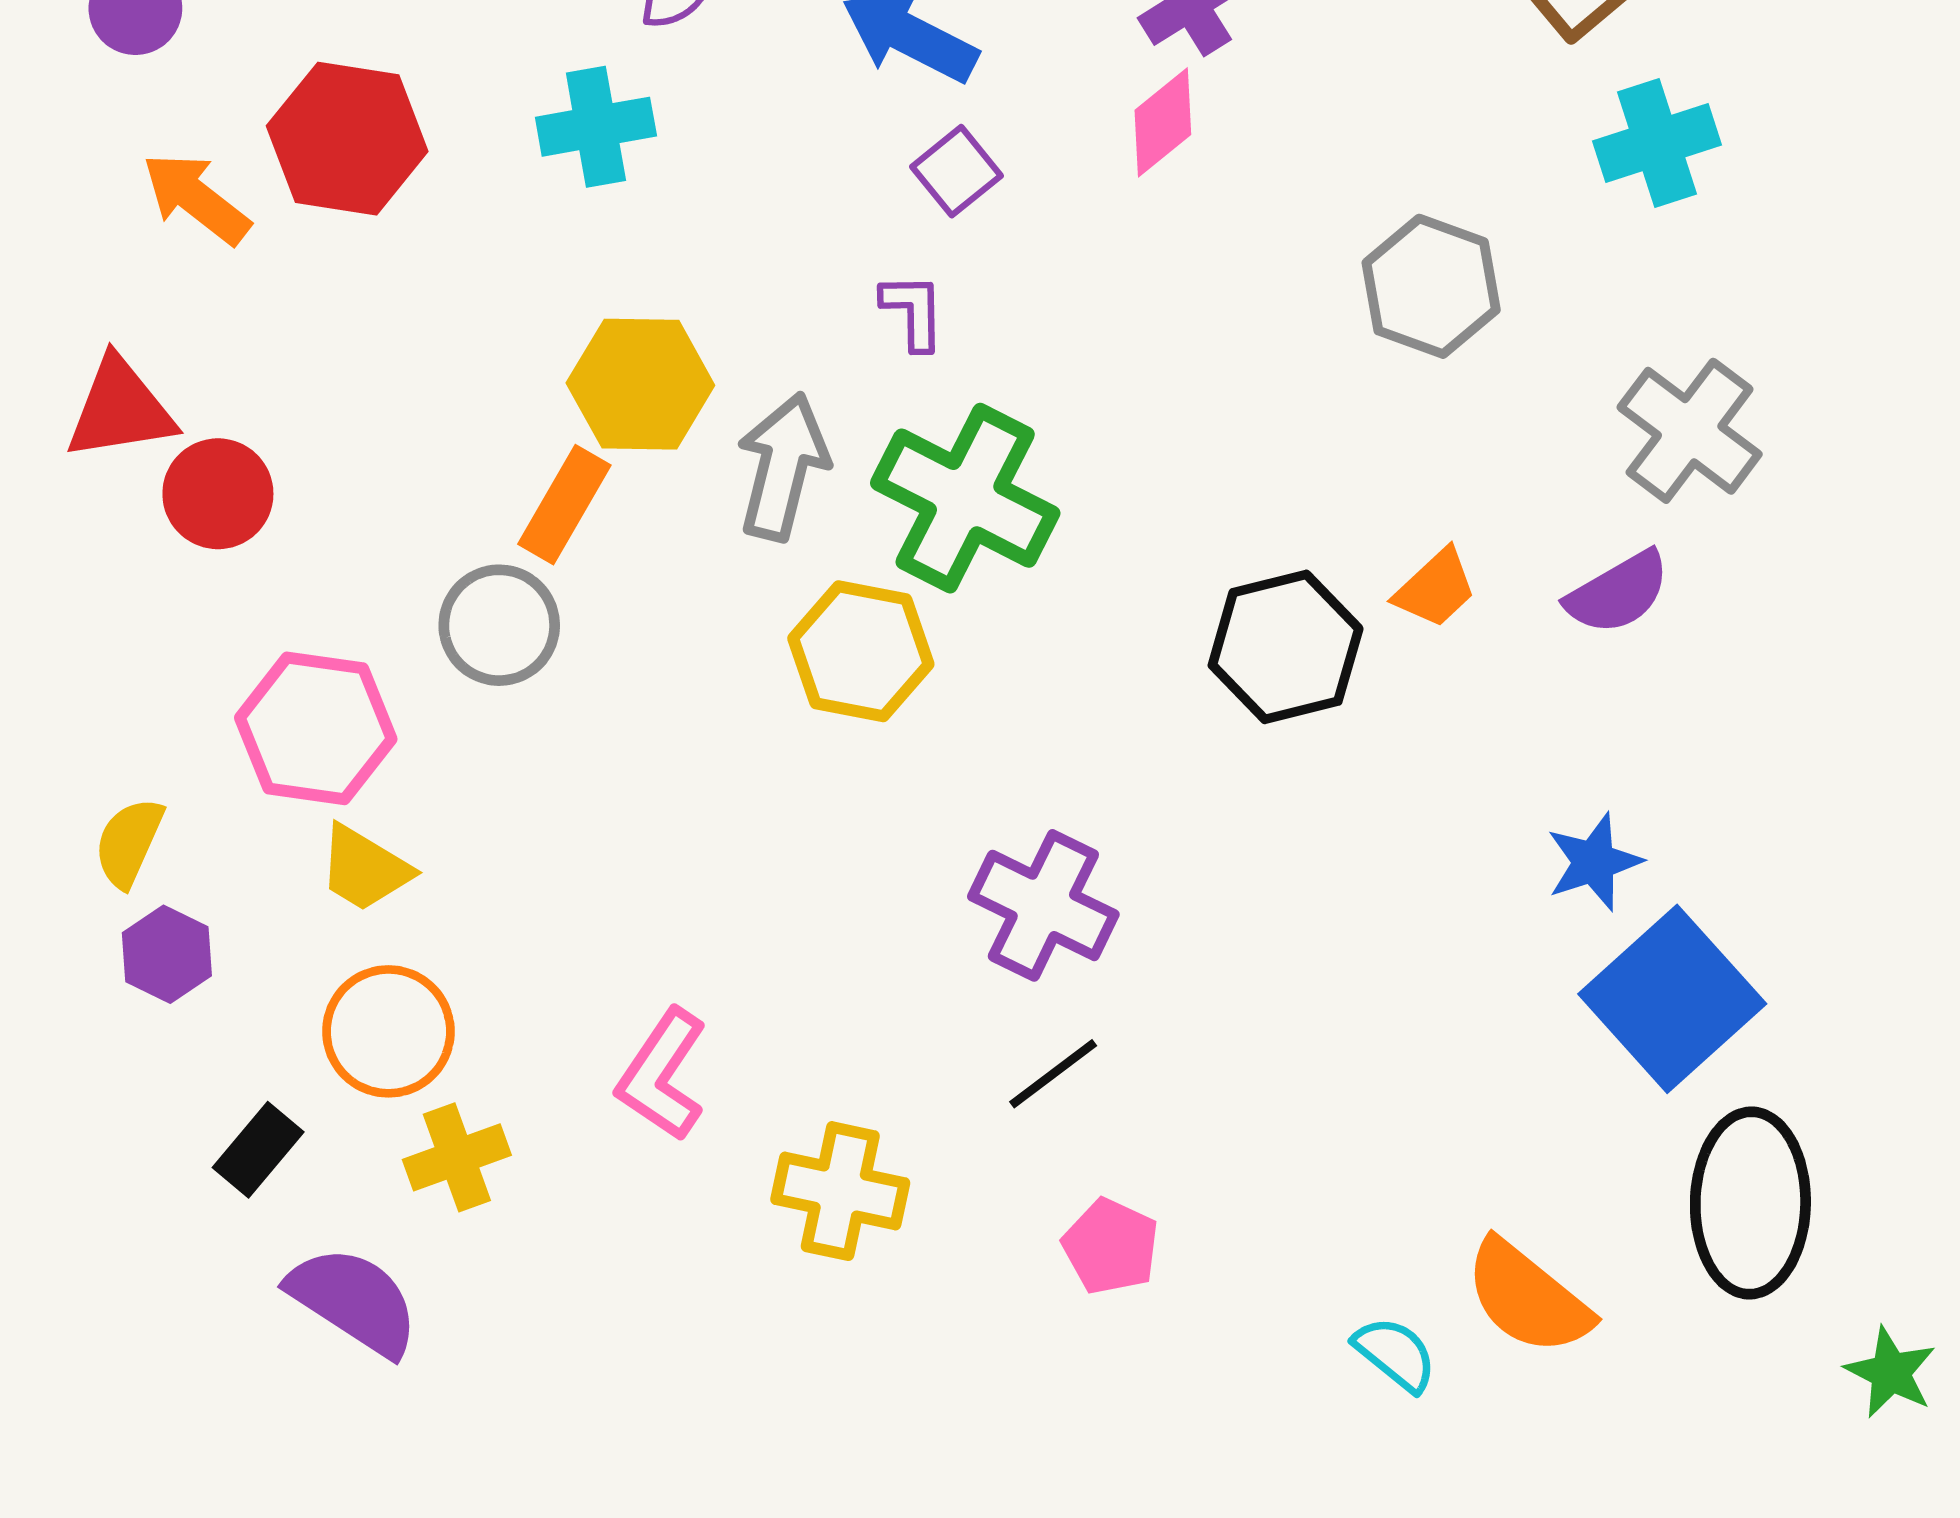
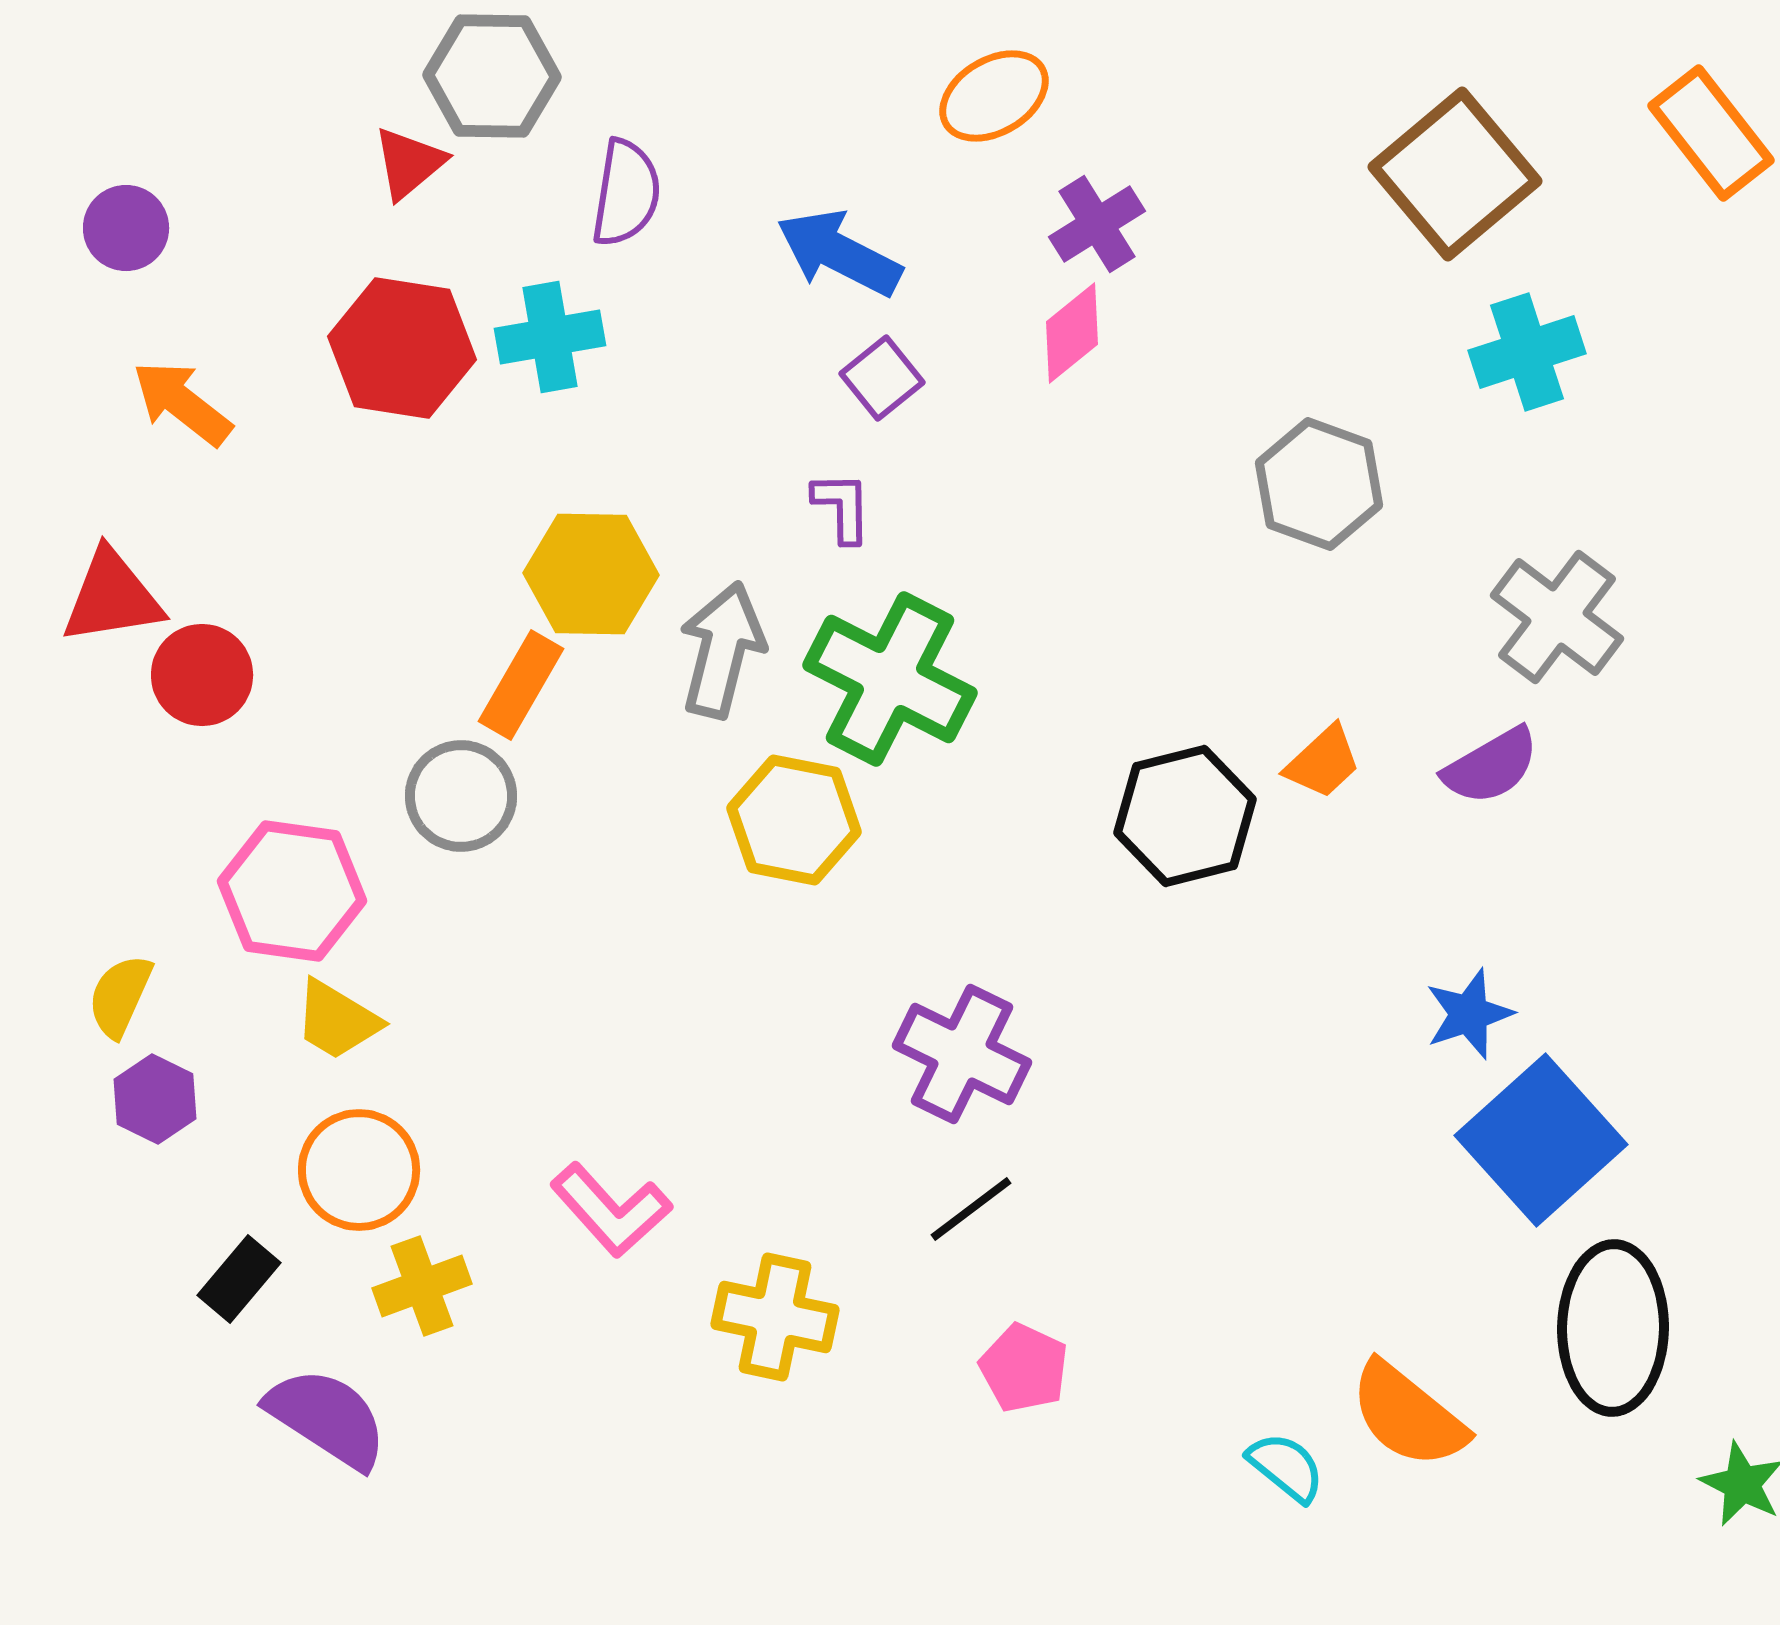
red hexagon: (347, 139) -> (402, 348), moved
pink L-shape: (662, 1075) -> (611, 1210), turned -76

